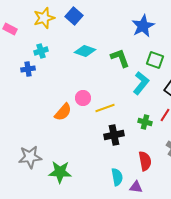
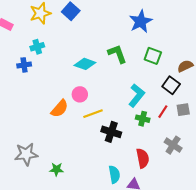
cyan diamond: (85, 51) -> (85, 64), moved
cyan L-shape: (141, 83) -> (137, 95), moved
yellow line: (105, 108) -> (93, 114), moved
black cross: (114, 135) -> (111, 132), turned 30
green star: (60, 172) -> (57, 169), size x0.6

